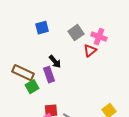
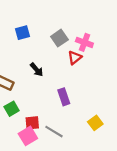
purple rectangle: (49, 75) -> (64, 97), moved
green square: (32, 87) -> (12, 109), moved

